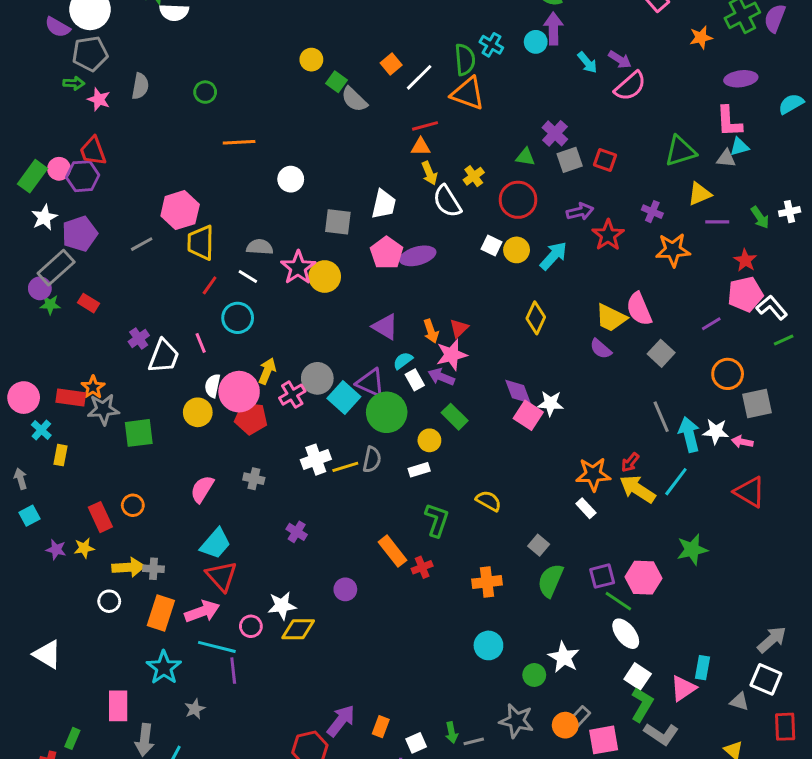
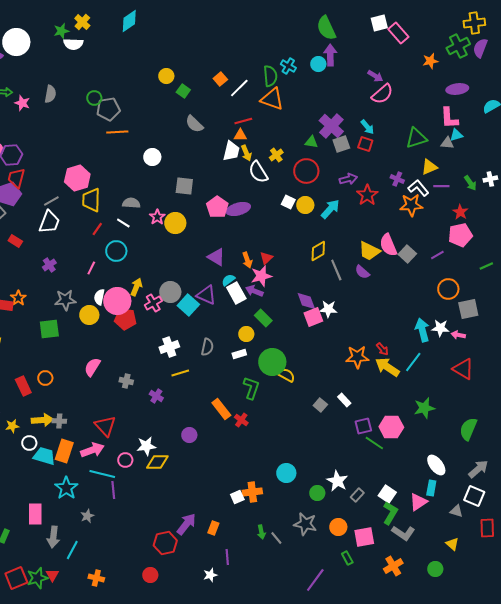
gray pentagon: (90, 54) -> (108, 109), moved
cyan arrow: (587, 63) -> (367, 127), moved
gray semicircle: (354, 99) -> (194, 124), moved
purple cross: (555, 133) -> (331, 126), size x1.4
red trapezoid: (93, 151) -> (16, 178), moved, turned 35
white trapezoid: (384, 204) -> (231, 151), moved
pink star: (298, 268) -> (157, 217), size x0.7
white L-shape: (772, 308) -> (418, 188), moved
yellow diamond: (536, 318) -> (318, 251), turned 35
pink line: (201, 343) -> (91, 268), turned 48
gray square: (661, 353) -> (407, 254), moved
white trapezoid: (164, 356) -> (49, 222), moved
white rectangle: (415, 380) -> (236, 293), size x1.5
gray star: (103, 409) -> (65, 300), moved
green circle: (387, 412) -> (272, 362), moved
pink square: (528, 415) -> (313, 317), turned 36
gray line: (661, 417) -> (336, 270), moved
red arrow: (630, 462) -> (382, 349), turned -80
yellow line: (345, 467) -> (180, 373), moved
gray cross: (254, 479) -> (126, 381), moved
white rectangle: (586, 508) -> (344, 400), moved
cyan trapezoid: (215, 544) -> (44, 456), moved, turned -115
yellow star: (84, 548) -> (12, 426), moved
red cross: (422, 567) -> (241, 420), turned -32
green semicircle: (550, 581) -> (468, 429), moved
orange cross: (487, 582) -> (252, 492), moved
white ellipse: (626, 634) -> (436, 465), moved
gray rectangle: (580, 716) -> (357, 495), moved
gray line: (474, 741) -> (276, 538), turned 64
white square: (416, 743) -> (237, 497), moved

